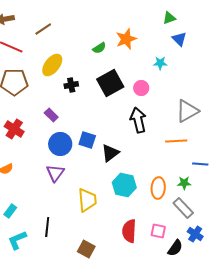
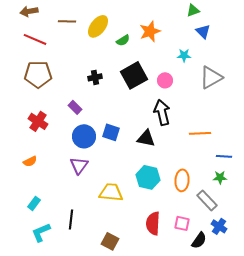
brown line: (43, 29) -> (67, 21), turned 36
yellow ellipse: (52, 65) -> (98, 26), moved
gray triangle: (187, 111) -> (211, 77), moved
black triangle: (110, 153) -> (146, 138), moved, turned 48
green star: (184, 183) -> (220, 177), moved
yellow trapezoid: (87, 200) -> (111, 192), turned -80

